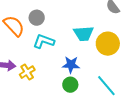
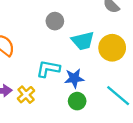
gray circle: (37, 18) -> (55, 21), moved
cyan L-shape: (44, 41) -> (48, 69), moved

